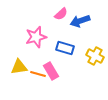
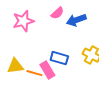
pink star: (36, 37) -> (23, 21), moved
blue rectangle: (65, 48) -> (59, 58), moved

